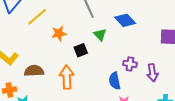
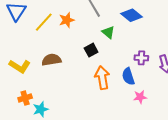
orange star: (59, 33) -> (67, 20), moved
brown semicircle: (34, 71) -> (51, 60), moved
orange arrow: (67, 77) -> (102, 78), moved

